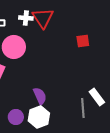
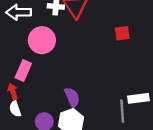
white rectangle: (97, 97) -> (138, 98), turned -60

